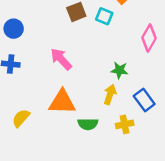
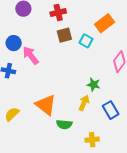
pink arrow: (61, 59) -> (31, 55), moved
orange triangle: (62, 102) -> (46, 105), turned 30
yellow cross: (125, 124) -> (92, 140), moved

